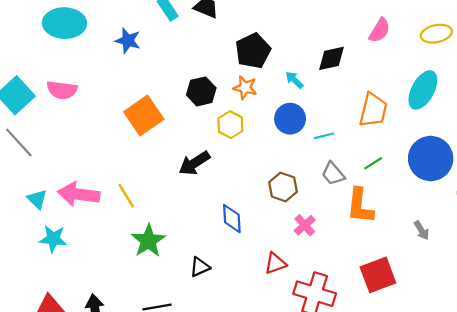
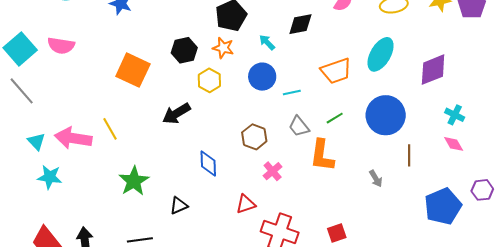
orange trapezoid: (373, 110) -> (336, 71), turned 56
orange square: (144, 115) -> (133, 70), turned -32
yellow line: (126, 196) -> (110, 129), moved
red square: (378, 275) -> (337, 233), moved, size x0.6

